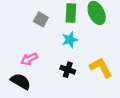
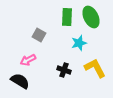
gray square: (41, 19) -> (39, 35), moved
cyan star: (70, 40) -> (79, 43), moved

